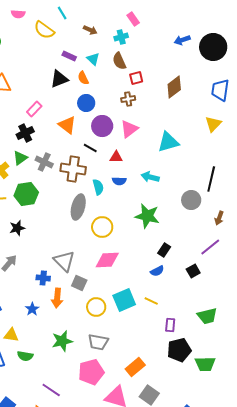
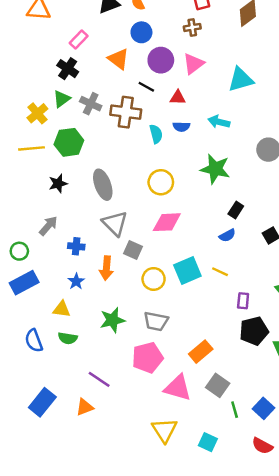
black cross: (25, 133) -> (68, 69), turned -30
gray ellipse: (78, 207) -> (103, 185), moved, turned -35
blue cross: (43, 278) -> (76, 246), moved
yellow triangle: (11, 335) -> (62, 309), moved

